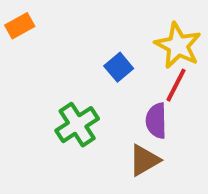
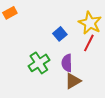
purple semicircle: (156, 121) -> (67, 63), moved

